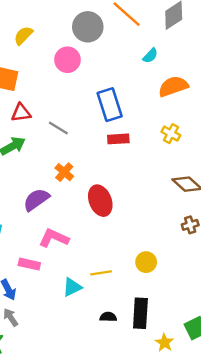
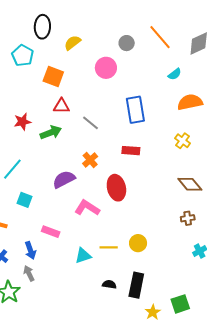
gray circle: (88, 27) -> (127, 43), size x0.6
red rectangle: (118, 139) -> (131, 151), moved
pink L-shape: (54, 238) -> (87, 208), moved
yellow circle: (146, 262) -> (138, 243), moved

